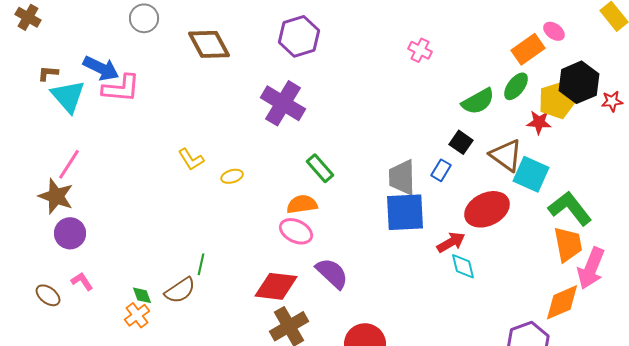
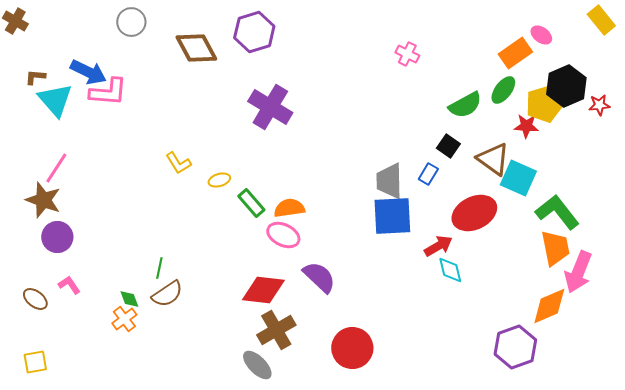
purple hexagon: (299, 36) -> (254, 32), moved
green rectangle: (320, 168) -> (251, 203), moved
green line: (201, 264) -> (159, 268), moved

